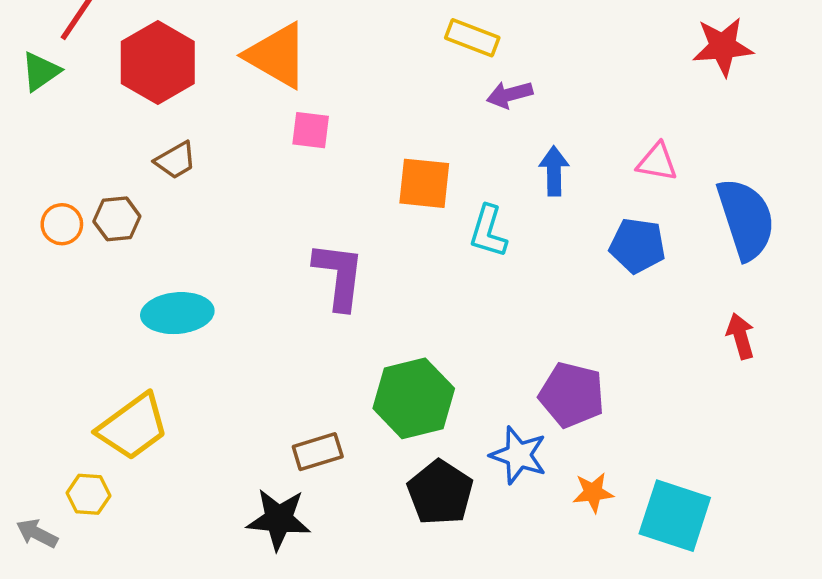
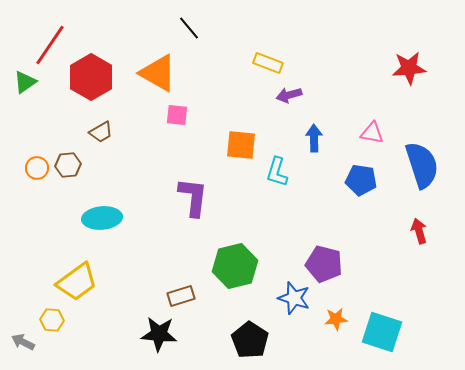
black pentagon: (440, 493) -> (250, 340), moved

